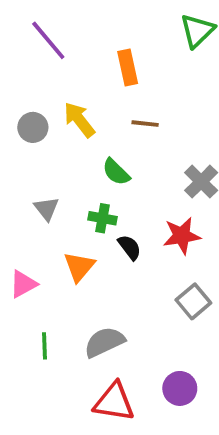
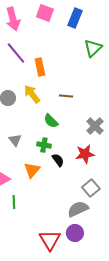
orange rectangle: (128, 67) -> (40, 67), moved
gray semicircle: (104, 342) -> (78, 209), moved
green line: (44, 346) -> (14, 202), moved
purple circle: (180, 388) -> (75, 233), moved
red triangle: (114, 402) -> (50, 240), turned 50

